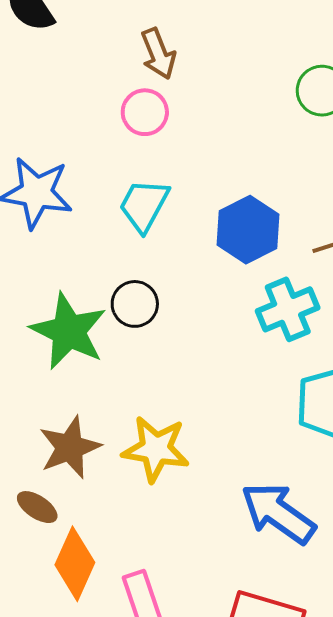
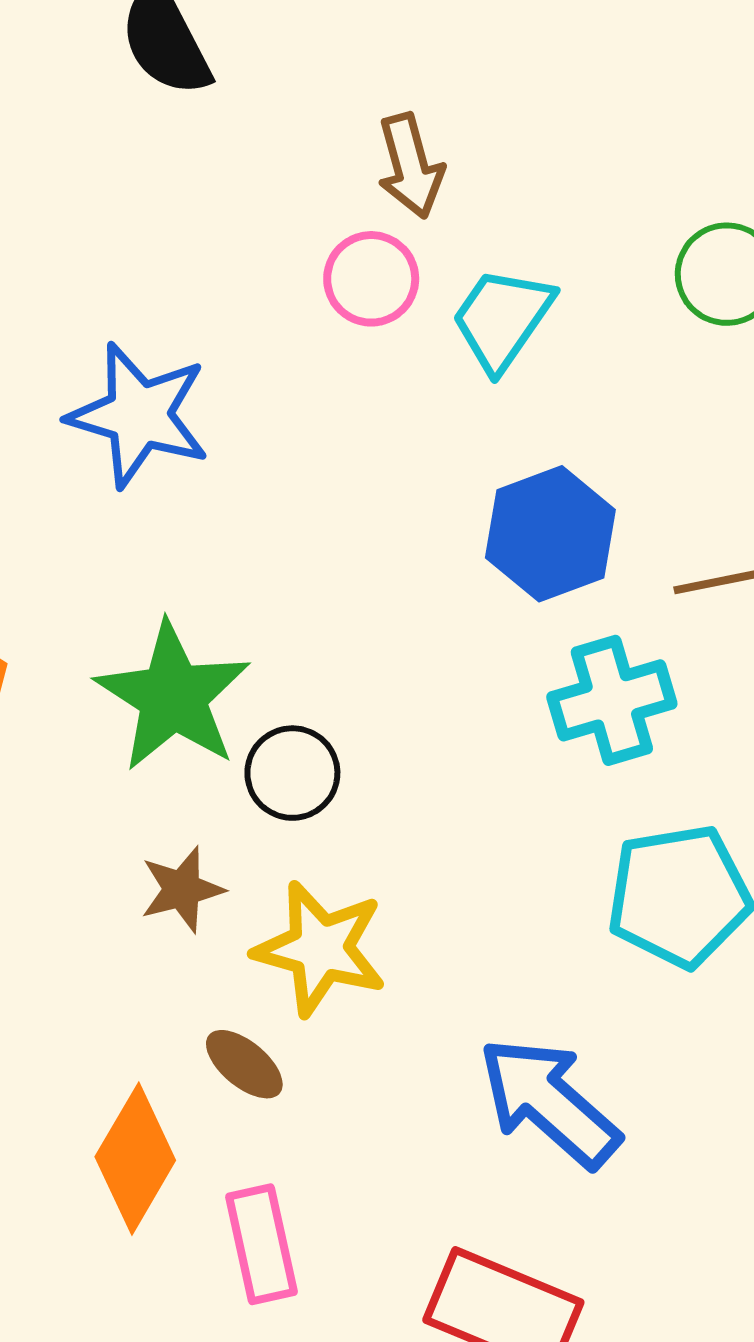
cyan trapezoid: (144, 205) -> (502, 319), moved
black circle: (135, 304) -> (292, 773), moved
brown star: (70, 447) -> (182, 889), moved, size x0.7
brown ellipse: (37, 507) -> (244, 1064), moved

